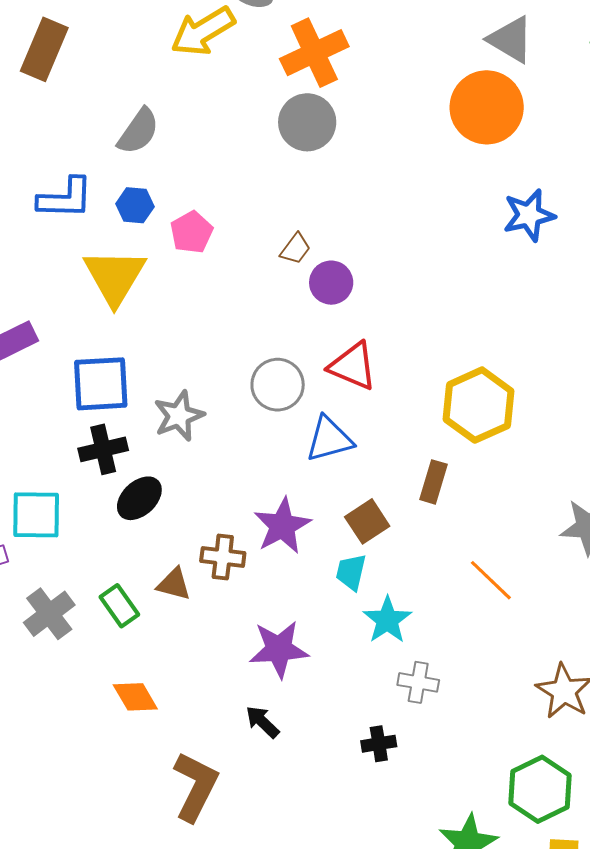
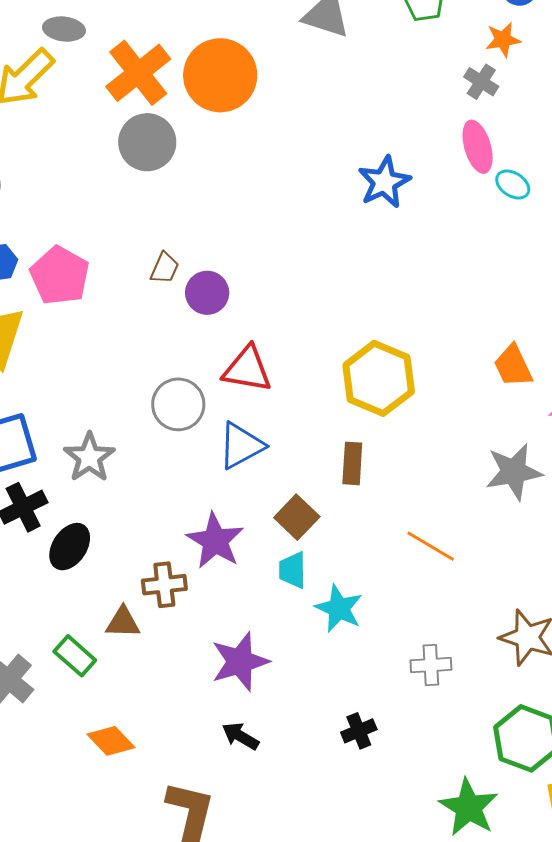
orange circle: (487, 107) -> (220, 75), moved
pink pentagon: (192, 232) -> (60, 276), size x1.4
gray cross: (418, 682) -> (431, 665), moved

